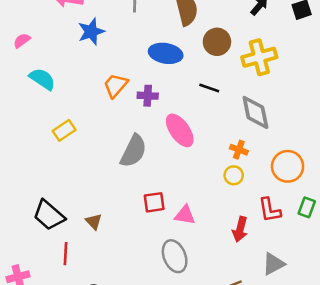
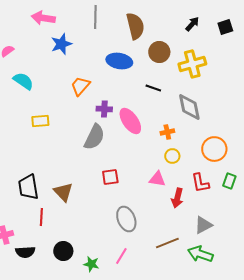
purple cross: (148, 96) -> (104, 109), moved
yellow rectangle: (64, 130) -> (40, 121), turned 30
orange cross: (239, 150) -> (167, 132), moved, turned -32
black trapezoid: (49, 215) -> (28, 187), turned 40
pink triangle: (185, 215) -> (157, 179), moved
brown triangle: (94, 222) -> (63, 192), size x1.5

